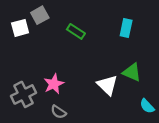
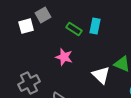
cyan rectangle: (126, 28) -> (95, 26), moved
pink star: (54, 84) -> (64, 57), moved, turned -30

